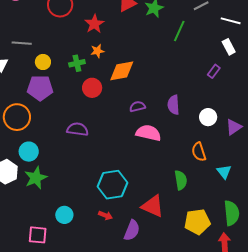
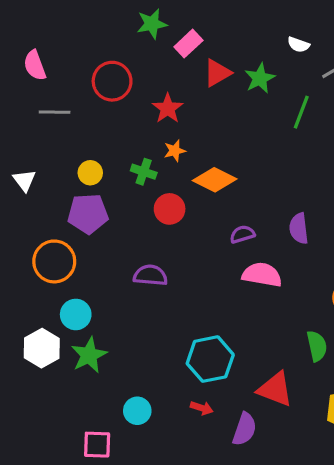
gray line: (22, 43) -> (55, 112), moved
green cross: (77, 63) -> (144, 172), turned 35
orange diamond: (122, 71) -> (215, 180), turned 40

